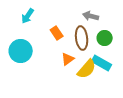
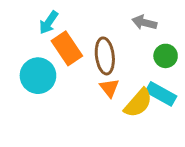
orange rectangle: (57, 33) -> (67, 48), moved, size x1.5
brown ellipse: (82, 38) -> (105, 56), moved
orange triangle: (68, 59) -> (109, 88), turned -32

